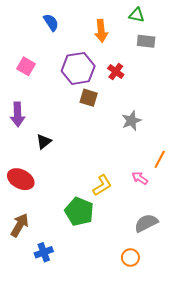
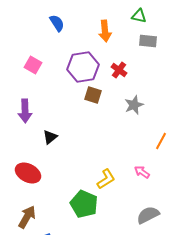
gray star: (131, 121) -> (134, 105), moved
orange line: (160, 159) -> (161, 141), moved

